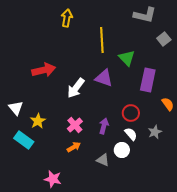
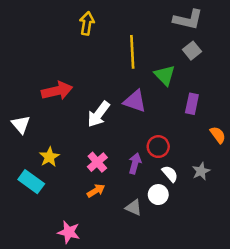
gray square: (164, 39) -> (192, 51), moved
purple rectangle: (148, 80) -> (192, 104), size x0.7
white triangle: (16, 108) -> (21, 124), moved
red circle: (131, 113) -> (158, 147), moved

